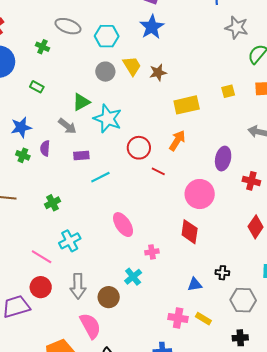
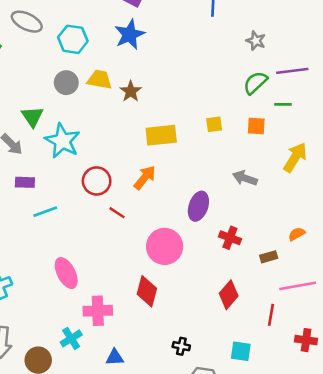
gray star: (237, 28) -> (256, 41), moved, size x0.7
yellow trapezoid: (132, 66) -> (100, 80), turned -55
brown star: (158, 72) -> (131, 91), turned -30
green triangle: (81, 102) -> (32, 117), turned -42
pink cross: (152, 252) -> (98, 311), size x1.6
blue triangle: (195, 284) -> (115, 357), moved

